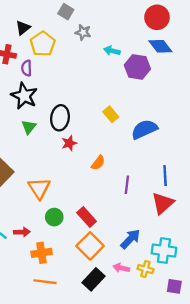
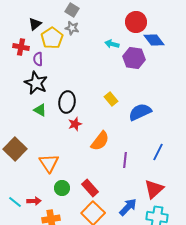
red circle: (157, 17) -> (136, 22), moved
gray star: (83, 32) -> (72, 28), moved
green triangle: (29, 127) -> (40, 110), turned -40
orange semicircle: (98, 163) -> (100, 141), size x1.5
blue line: (165, 175) -> (158, 152), turned 30
red triangle: (163, 203) -> (154, 189), moved

